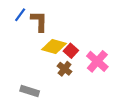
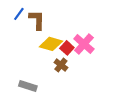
pink cross: (97, 61) -> (84, 44), moved

